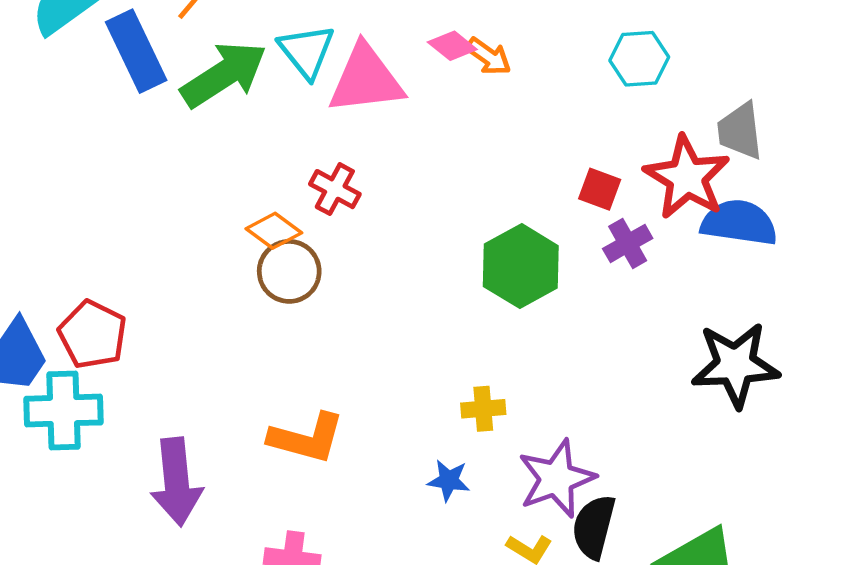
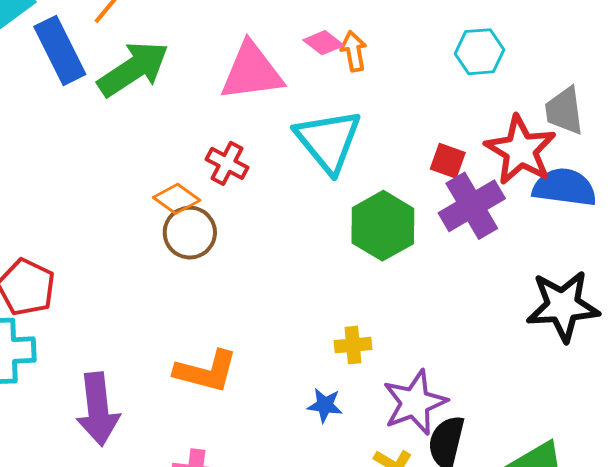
cyan triangle: (307, 51) -> (328, 141), moved, size x1.4
orange arrow: (488, 56) -> (354, 51), turned -135
purple cross: (628, 243) -> (472, 206), size x1.6

